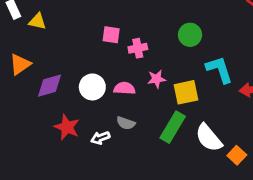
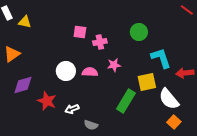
purple diamond: (50, 86) -> (23, 85), moved
yellow square: (186, 92) -> (147, 82), moved
gray semicircle: (126, 123) -> (91, 125), moved
white semicircle: (209, 138) -> (169, 99), moved

